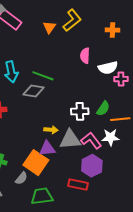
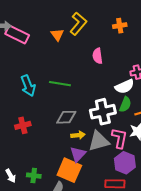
white semicircle: (108, 68) -> (125, 86), moved
gray diamond: (33, 91) -> (66, 117), moved
white cross: (80, 111) -> (103, 112), size x1.4
pink L-shape: (91, 141) -> (119, 138), turned 60
purple triangle: (47, 149) -> (78, 154), turned -30

